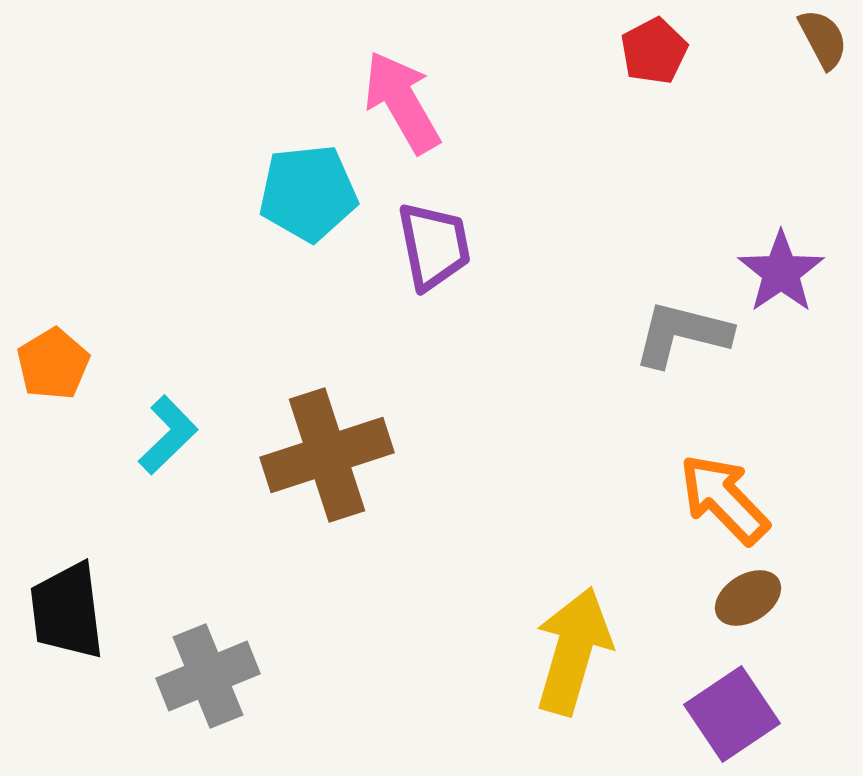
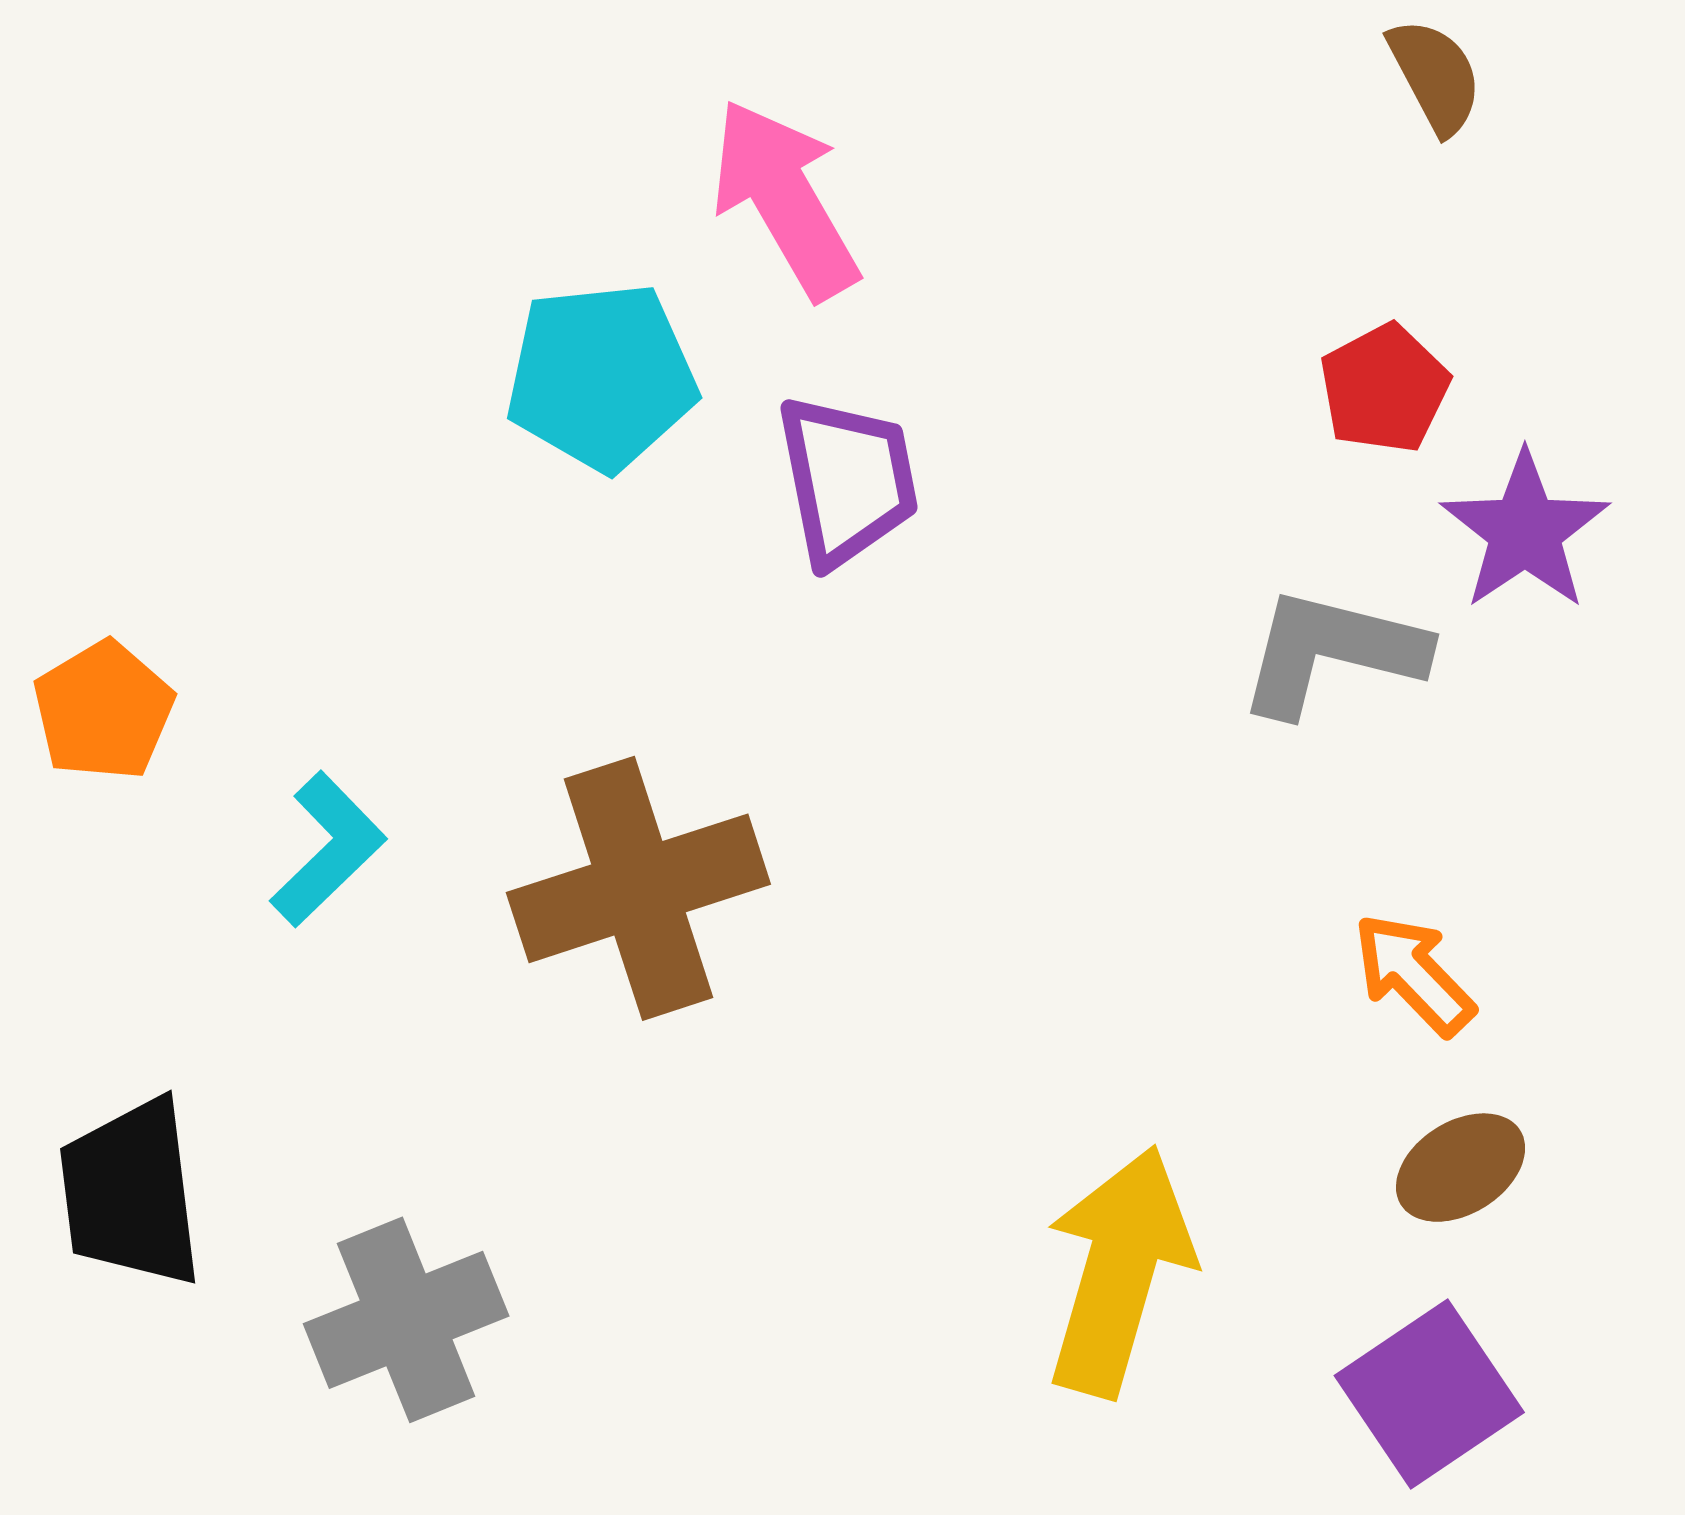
brown semicircle: (823, 39) -> (1435, 76), moved
red pentagon: (654, 51) -> (1384, 388), moved
orange arrow: (724, 499) -> (1414, 974), size x0.7

